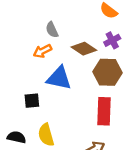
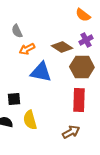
gray semicircle: (52, 30) -> (17, 31), moved
black square: (32, 101) -> (14, 99), moved

